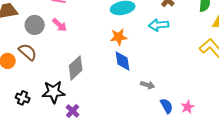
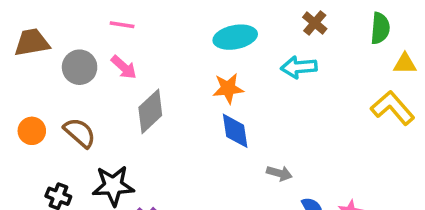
brown semicircle: (28, 52) -> (80, 133), moved
gray diamond: (76, 68) -> (150, 111), moved

